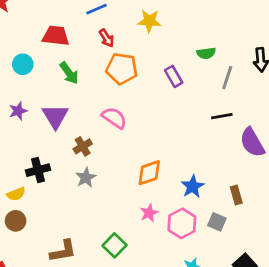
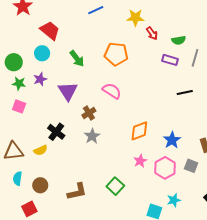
red trapezoid: (56, 36) -> (50, 31), moved, turned 35
red arrow: (107, 38) -> (152, 33), moved
purple rectangle: (174, 76) -> (170, 60), moved, turned -42
purple star: (18, 111) -> (40, 79), moved
black line: (222, 116) -> (185, 93), moved
black cross: (38, 170) -> (56, 132), turned -36
brown circle: (16, 221) -> (40, 185), moved

